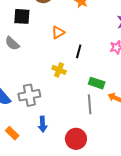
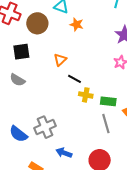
black line: (79, 51) -> (75, 79), moved, turned -64
yellow cross: (59, 70) -> (86, 95), moved
blue arrow: (43, 124) -> (64, 153), turned 126

